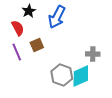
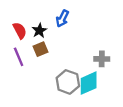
black star: (29, 11) -> (39, 31), moved
blue arrow: (57, 17) -> (62, 18), size x0.7

